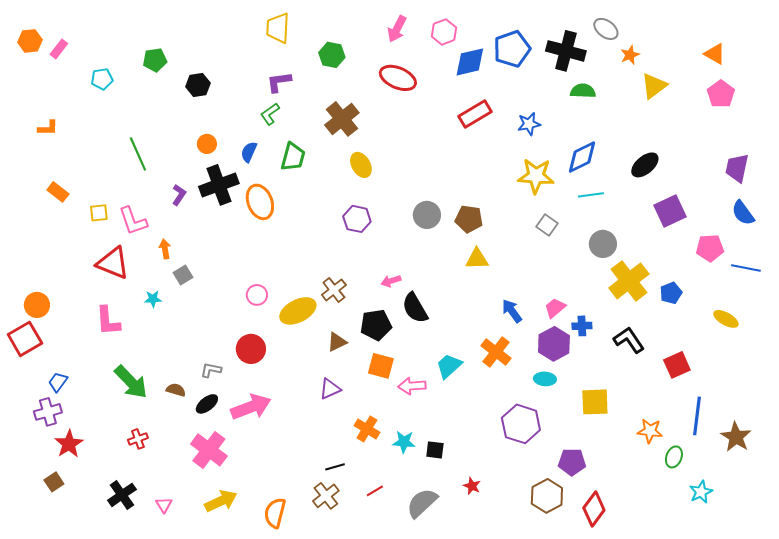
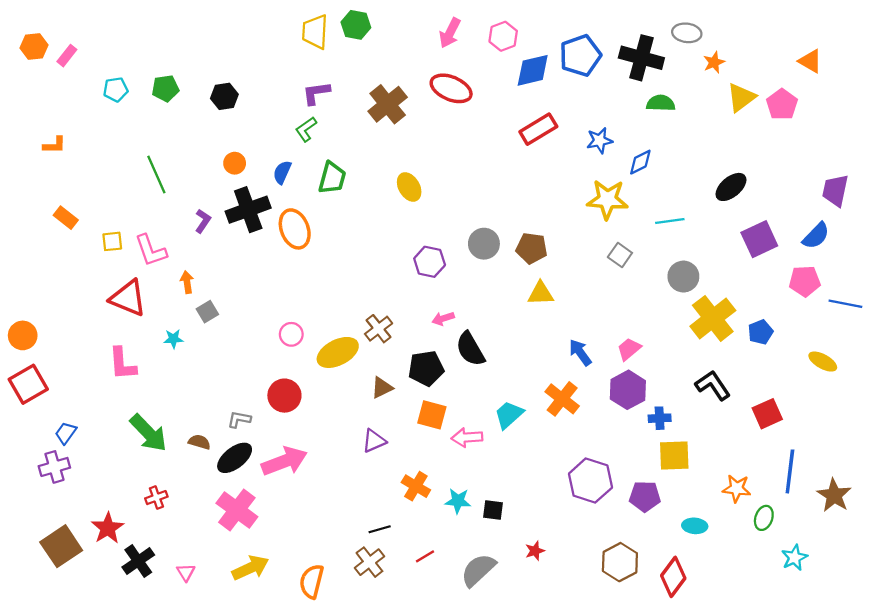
gray ellipse: (606, 29) -> (687, 33), turned -30
green hexagon: (332, 55) -> (356, 25), moved
green pentagon: (155, 60) -> (165, 88), moved
pink pentagon: (721, 94) -> (782, 104), moved
brown cross: (342, 119) -> (388, 104), moved
blue diamond: (582, 157) -> (640, 162), moved, size x0.7
blue semicircle: (743, 213) -> (816, 236), moved, turned -100
purple hexagon: (357, 219) -> (430, 262), moved
orange circle: (37, 305) -> (23, 335), moved
blue cross: (582, 326) -> (660, 418), moved
cyan ellipse: (545, 379) -> (695, 526), moved
black ellipse: (207, 404) -> (235, 458), size x1.4
red star: (69, 444) -> (108, 528), moved
purple pentagon: (572, 462) -> (645, 496), moved
brown square: (54, 482) -> (61, 546), size x1.8
red star: (472, 486) -> (535, 551), turned 30

